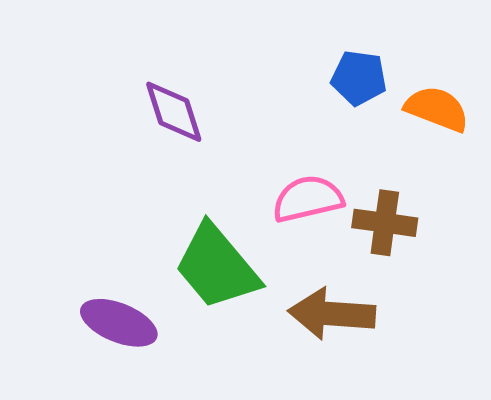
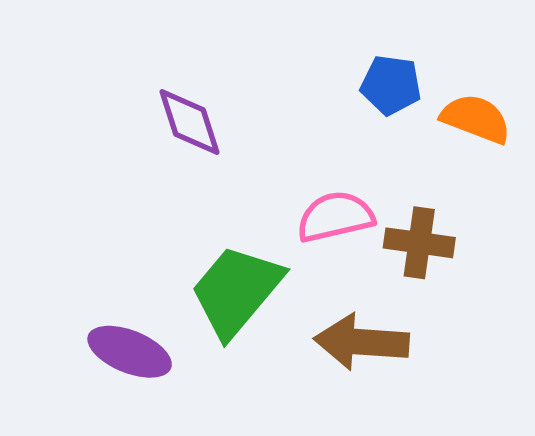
green trapezoid: (217, 267) -> (236, 291), turned 80

